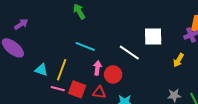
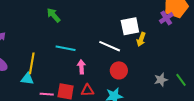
yellow arrow: (178, 60) -> (141, 39), moved
yellow line: (62, 70) -> (32, 63), moved
red circle: (113, 74) -> (119, 70), moved

